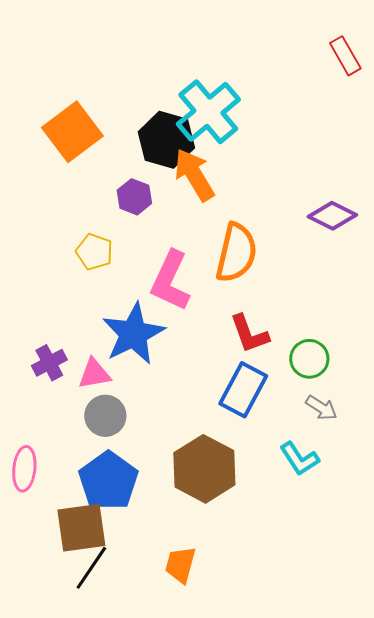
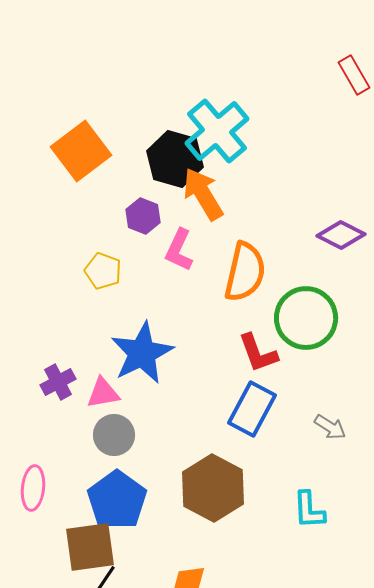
pink L-shape: (170, 281) -> (179, 250), moved, size x0.7
green circle: (309, 359) -> (306, 318), moved, size x1.6
cyan L-shape: (299, 459) -> (309, 510), moved, turned 30

